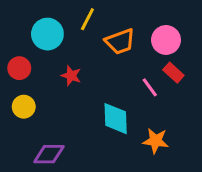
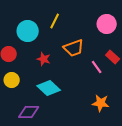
pink circle: (166, 40) -> (107, 24), moved
orange trapezoid: (120, 41) -> (74, 48), moved
cyan diamond: (116, 119) -> (49, 88), moved, turned -45

